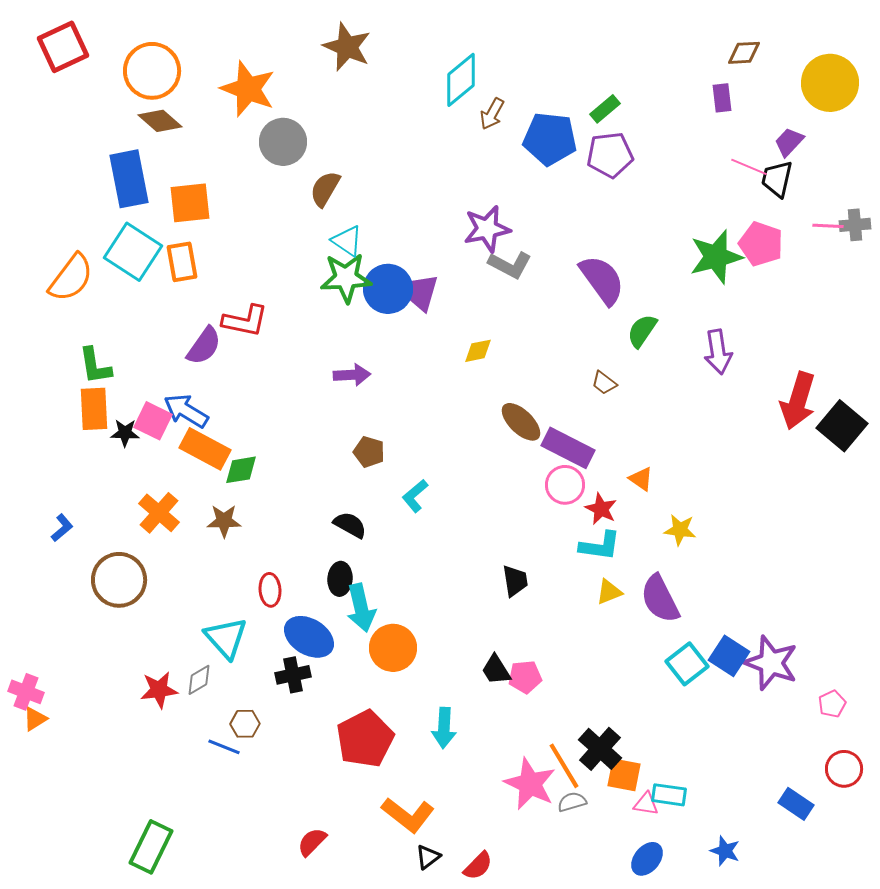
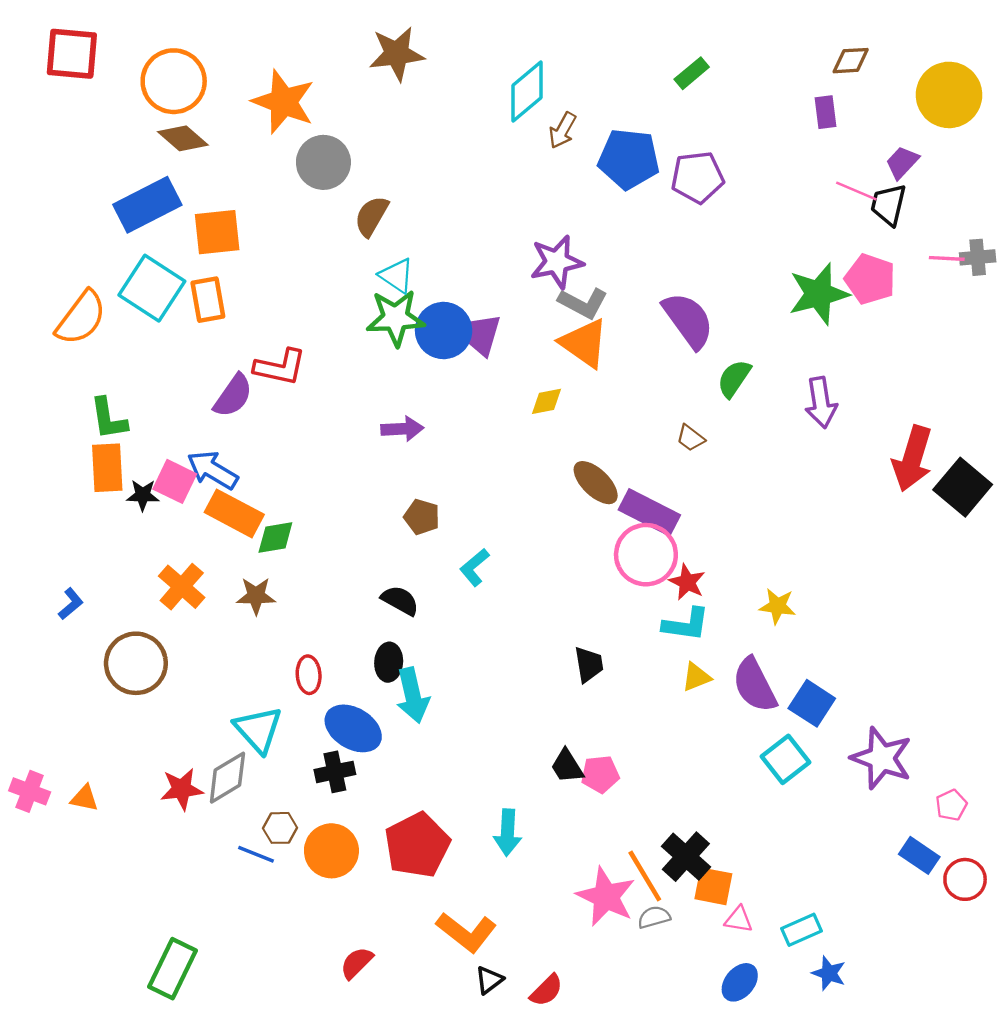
red square: (63, 47) -> (72, 54), turned 30
brown star: (347, 47) -> (397, 54), turned -30
green rectangle: (605, 109) -> (692, 73), moved
blue rectangle: (129, 179) -> (147, 205), turned 74
orange triangle: (641, 479) -> (584, 343), moved, size x1.8
pink circle: (565, 485) -> (646, 555), size x1.4
orange circle: (393, 648) -> (331, 851), moved
blue square: (729, 656) -> (812, 703), moved
gray diamond: (199, 680) -> (227, 778), size x1.5
orange triangle: (35, 719) -> (84, 798), moved, turned 44
cyan rectangle: (669, 795) -> (801, 930), moved, turned -32
blue rectangle: (796, 804) -> (919, 855), moved

